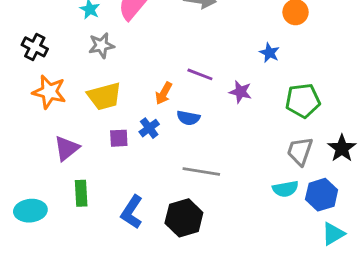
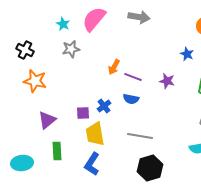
purple line: (200, 74) -> (133, 77), moved
orange arrow: (164, 93) -> (114, 67), moved
yellow trapezoid: (104, 96) -> (95, 134), moved, turned 95
black hexagon: (184, 218) -> (150, 168), moved

